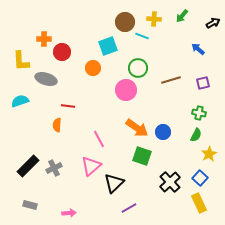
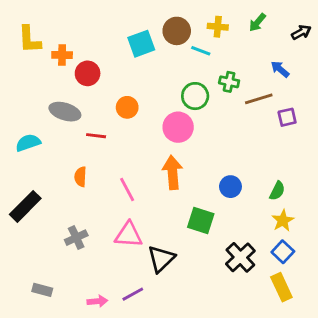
cyan square: (108, 46) -> (141, 44), moved
yellow L-shape: (21, 61) -> (30, 39), moved
orange circle: (93, 68) -> (127, 107), moved
brown line: (171, 80) -> (259, 99), moved
red line: (68, 106) -> (96, 136), moved
green cross: (199, 113) -> (229, 82), moved
orange arrow: (137, 128) -> (172, 172), moved, turned -130
pink line: (99, 139) -> (127, 189), moved
yellow star: (209, 154) -> (283, 221), moved
black rectangle: (28, 166) -> (25, 206), moved
pink triangle: (91, 166) -> (129, 235), turned 45
purple line: (129, 208) -> (133, 294), moved

